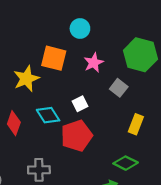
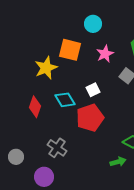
gray cross: (39, 170) -> (57, 148), turned 36

